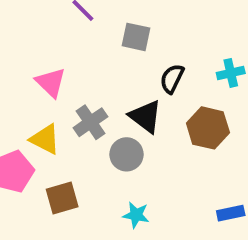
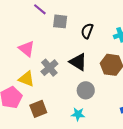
gray square: (136, 37) -> (60, 21), moved
black semicircle: (172, 79) -> (87, 31), moved
gray circle: (127, 154) -> (86, 90), moved

